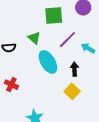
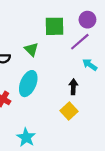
purple line: (67, 40) -> (80, 42), moved
cyan ellipse: (48, 62) -> (28, 84), moved, turned 50

